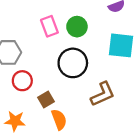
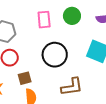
green circle: (77, 27) -> (72, 16), moved

